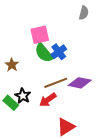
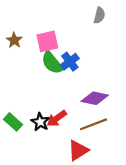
brown star: (12, 65) -> (14, 40), moved
brown line: (56, 83) -> (94, 124), moved
black star: (23, 96) -> (40, 122), moved

